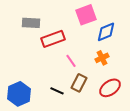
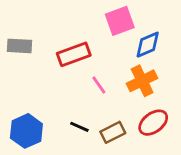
gray rectangle: (31, 23) -> (19, 46), moved
orange cross: (102, 58) -> (142, 81), size x1.5
brown rectangle: (79, 83) -> (113, 132), moved, turned 36

